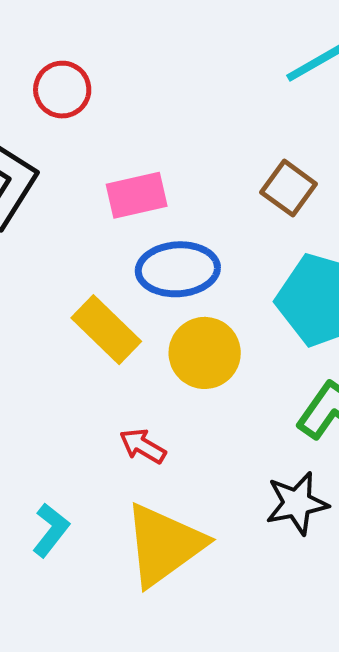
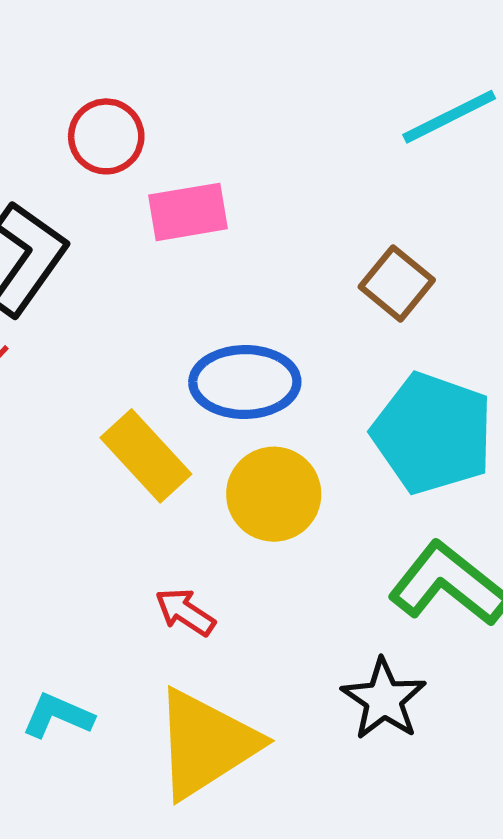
pink rectangle: (137, 195) -> (188, 212), moved
black star: (297, 503) -> (384, 699), turned -30
cyan L-shape: (51, 530) -> (58, 716), turned -108

